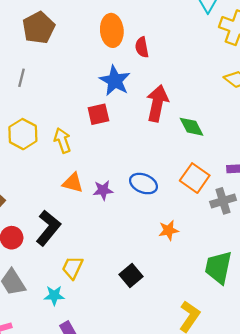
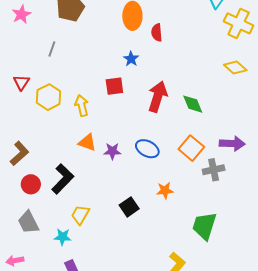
blue star: (115, 81) -> (131, 59), size x0.6
red arrow: (157, 103) -> (158, 97), moved
black square: (131, 276) -> (129, 207), moved

